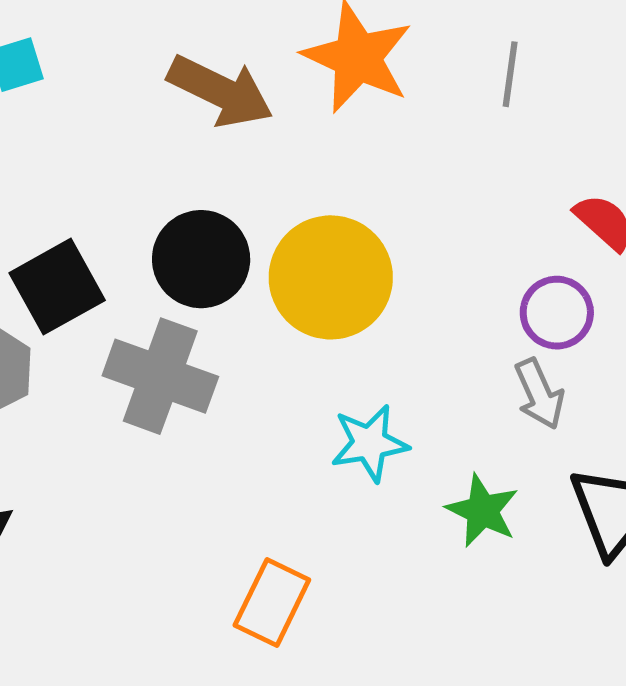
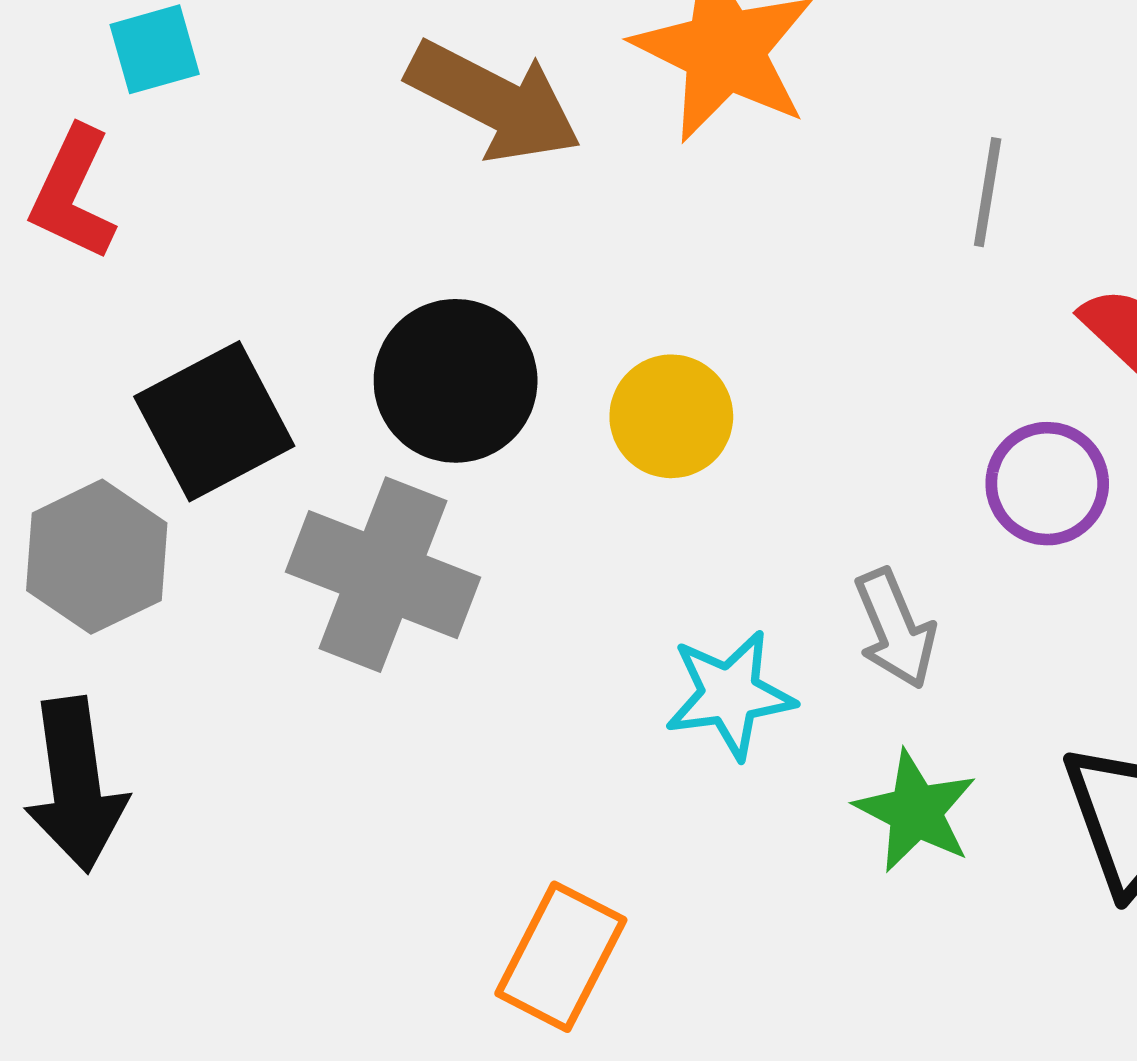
gray line: (510, 74) -> (988, 192), moved
yellow circle: (331, 277) -> (671, 416), size x0.6
gray arrow: (539, 394) -> (895, 629), moved

